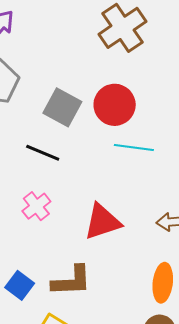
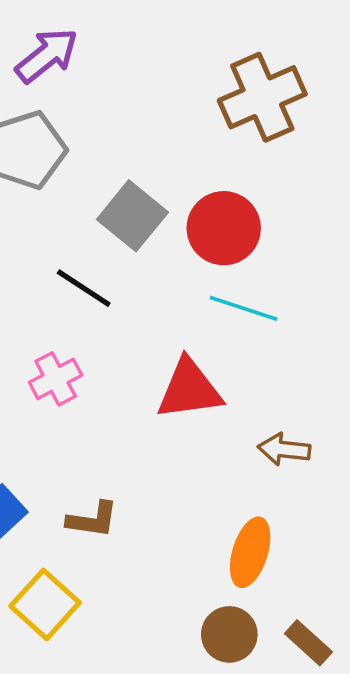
red triangle: (102, 222) -> (189, 389), moved
brown L-shape: (72, 281) -> (92, 520), size x0.7

